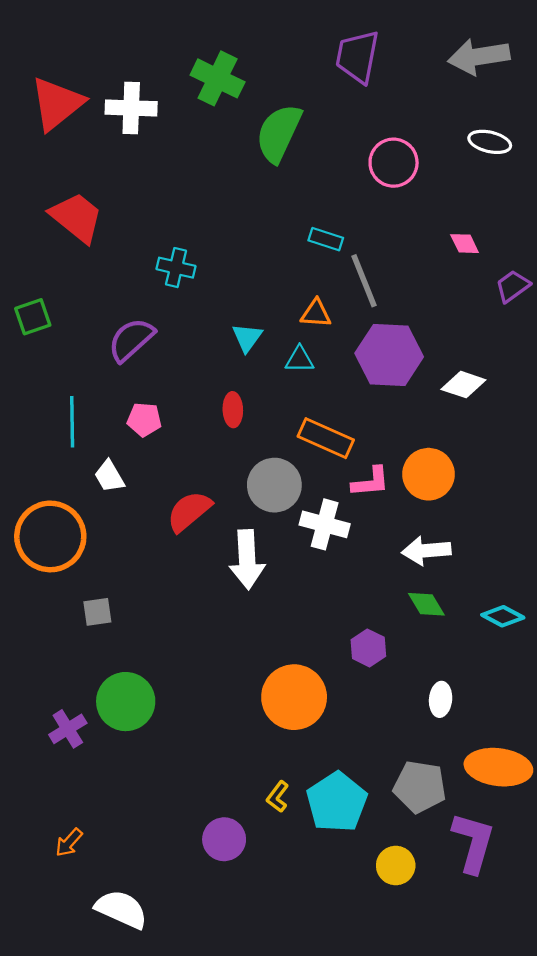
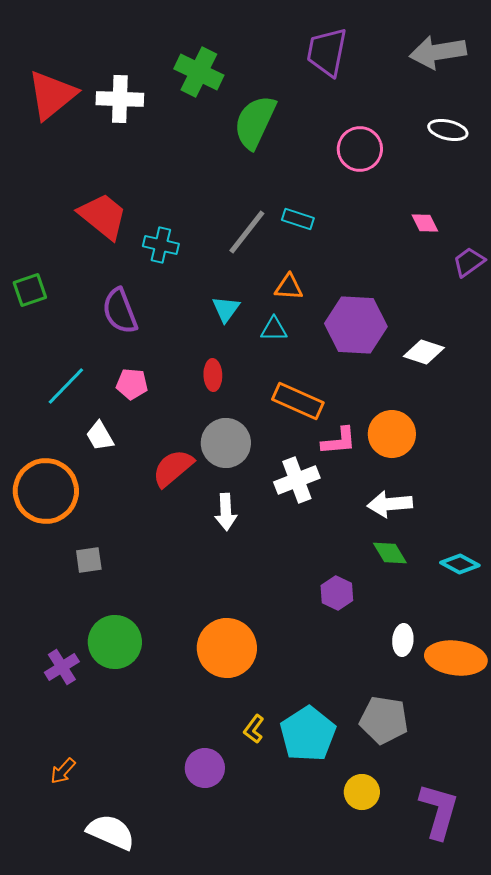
red trapezoid: (77, 217) -> (103, 216), moved
gray line: (364, 281) -> (247, 232), moved, turned 60
purple semicircle: (131, 340) -> (120, 311), turned -69
cyan line: (72, 422) -> (66, 386), turned 45
gray circle: (274, 485) -> (226, 443), moved
white cross: (325, 524) -> (297, 480), turned -36
white arrow: (247, 559) -> (226, 512), size x0.7
orange circle: (294, 697) -> (227, 648), moved
orange ellipse: (498, 767) -> (456, 658), moved
purple L-shape: (473, 843) -> (439, 811), moved

